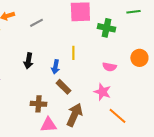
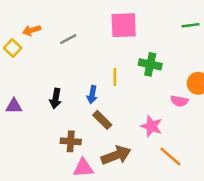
green cross: (106, 28) -> (150, 64), moved
black arrow: (28, 61) -> (56, 98), moved
pink semicircle: (109, 67) -> (179, 101), moved
brown arrow: (74, 115) -> (116, 155), turned 45

